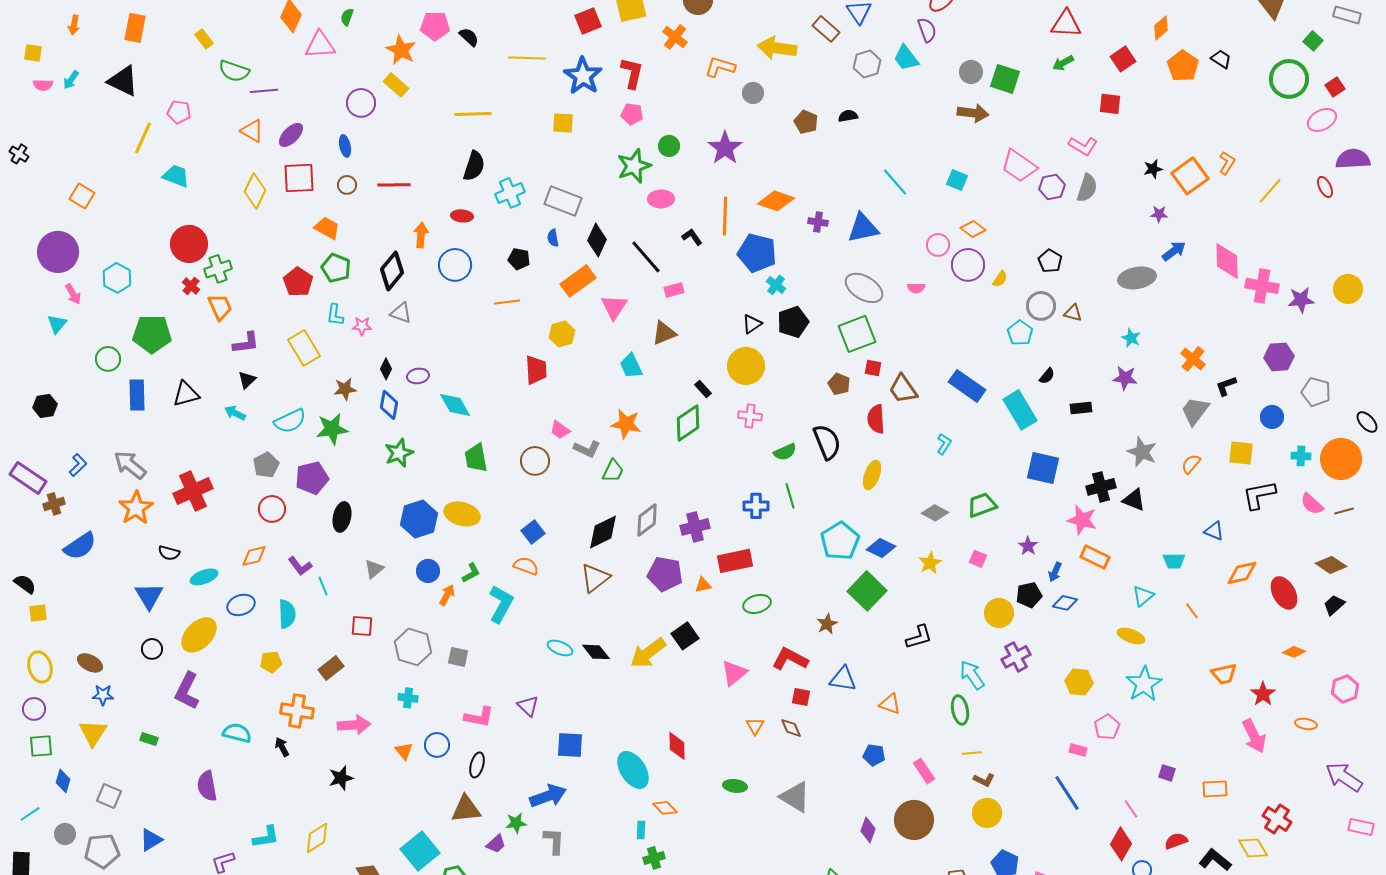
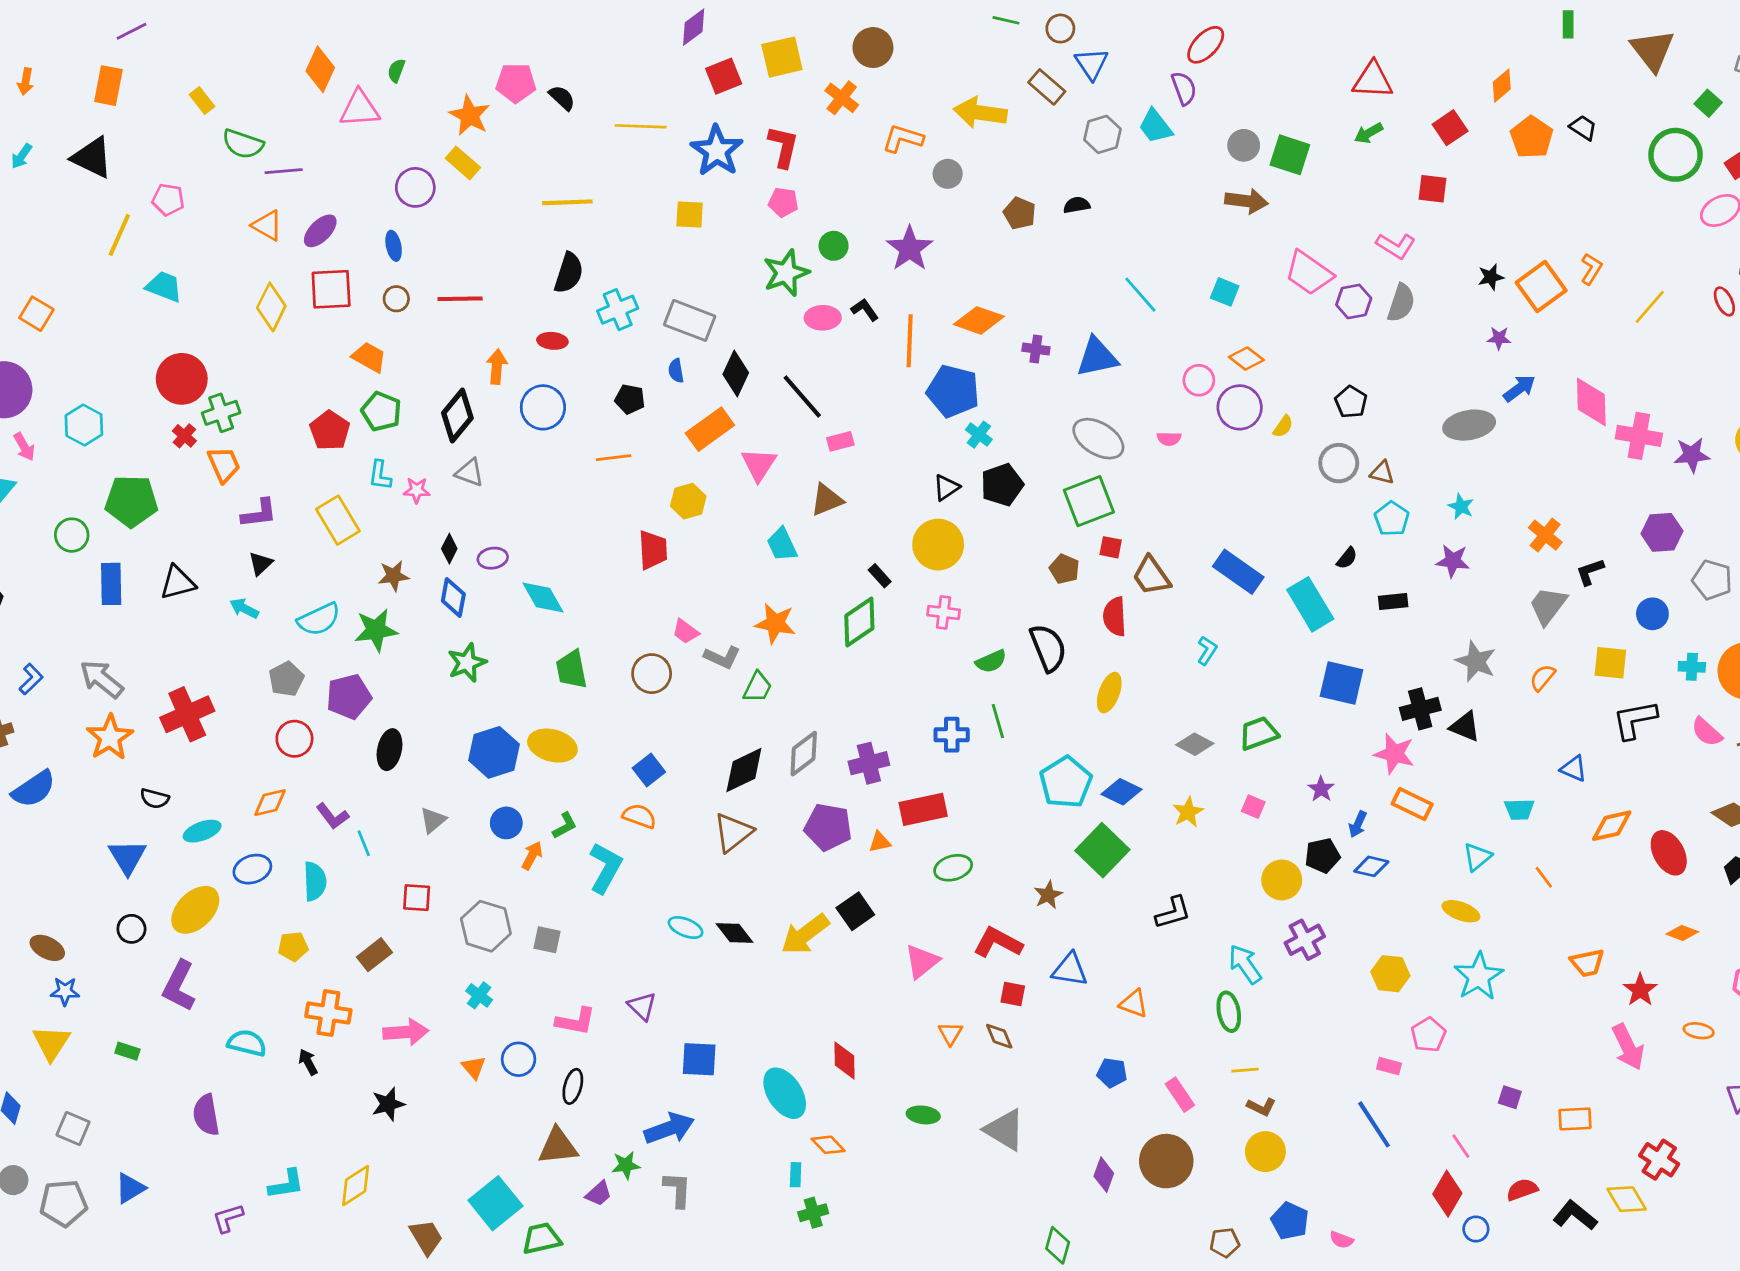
black L-shape: (692, 237) -> (865, 310), moved
cyan pentagon: (1020, 333) -> (1392, 519), moved
cyan cross: (408, 698) -> (479, 995), turned 30

